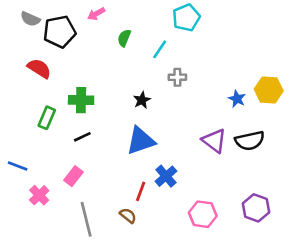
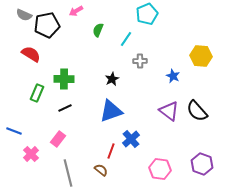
yellow hexagon: (269, 90) -> (201, 56), moved
blue star: (237, 99) -> (173, 76), moved
black semicircle: (250, 141) -> (197, 111), turned 60

